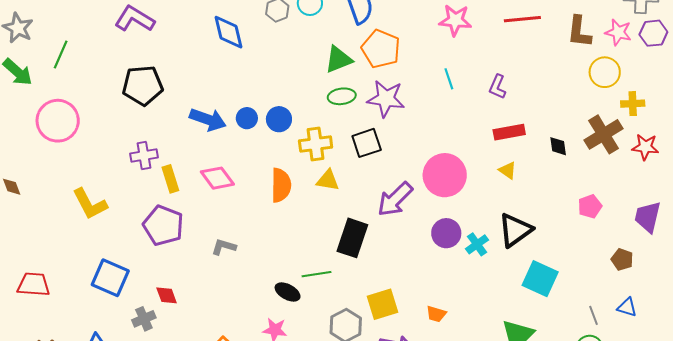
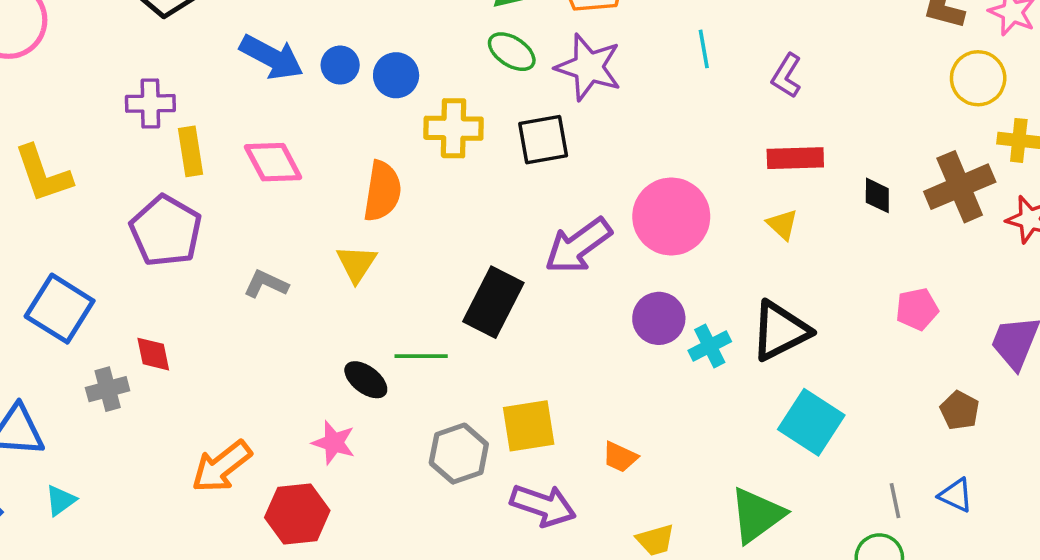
green ellipse: (342, 96) -> (512, 52), turned 32
yellow triangle: (328, 180) -> (356, 264), moved, turned 45

